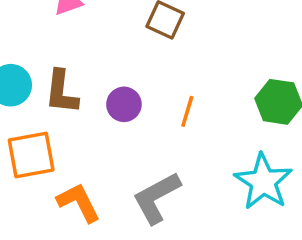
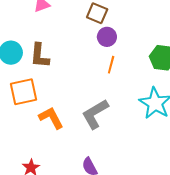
purple circle: (124, 104) -> (107, 37), moved

